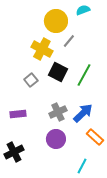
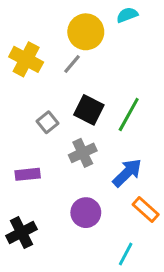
gray line: (69, 41) -> (72, 64), moved
yellow cross: (42, 49) -> (26, 59), moved
gray cross: (58, 112) -> (83, 153), moved

